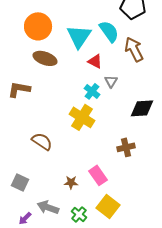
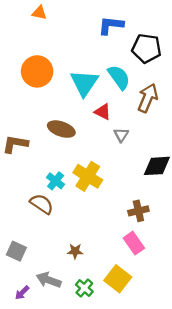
brown arrow: (134, 49) -> (148, 98), turned 50
brown ellipse: (45, 58) -> (61, 129), moved
cyan cross: (92, 91) -> (56, 181), moved
pink rectangle: (98, 175) -> (134, 243), moved

